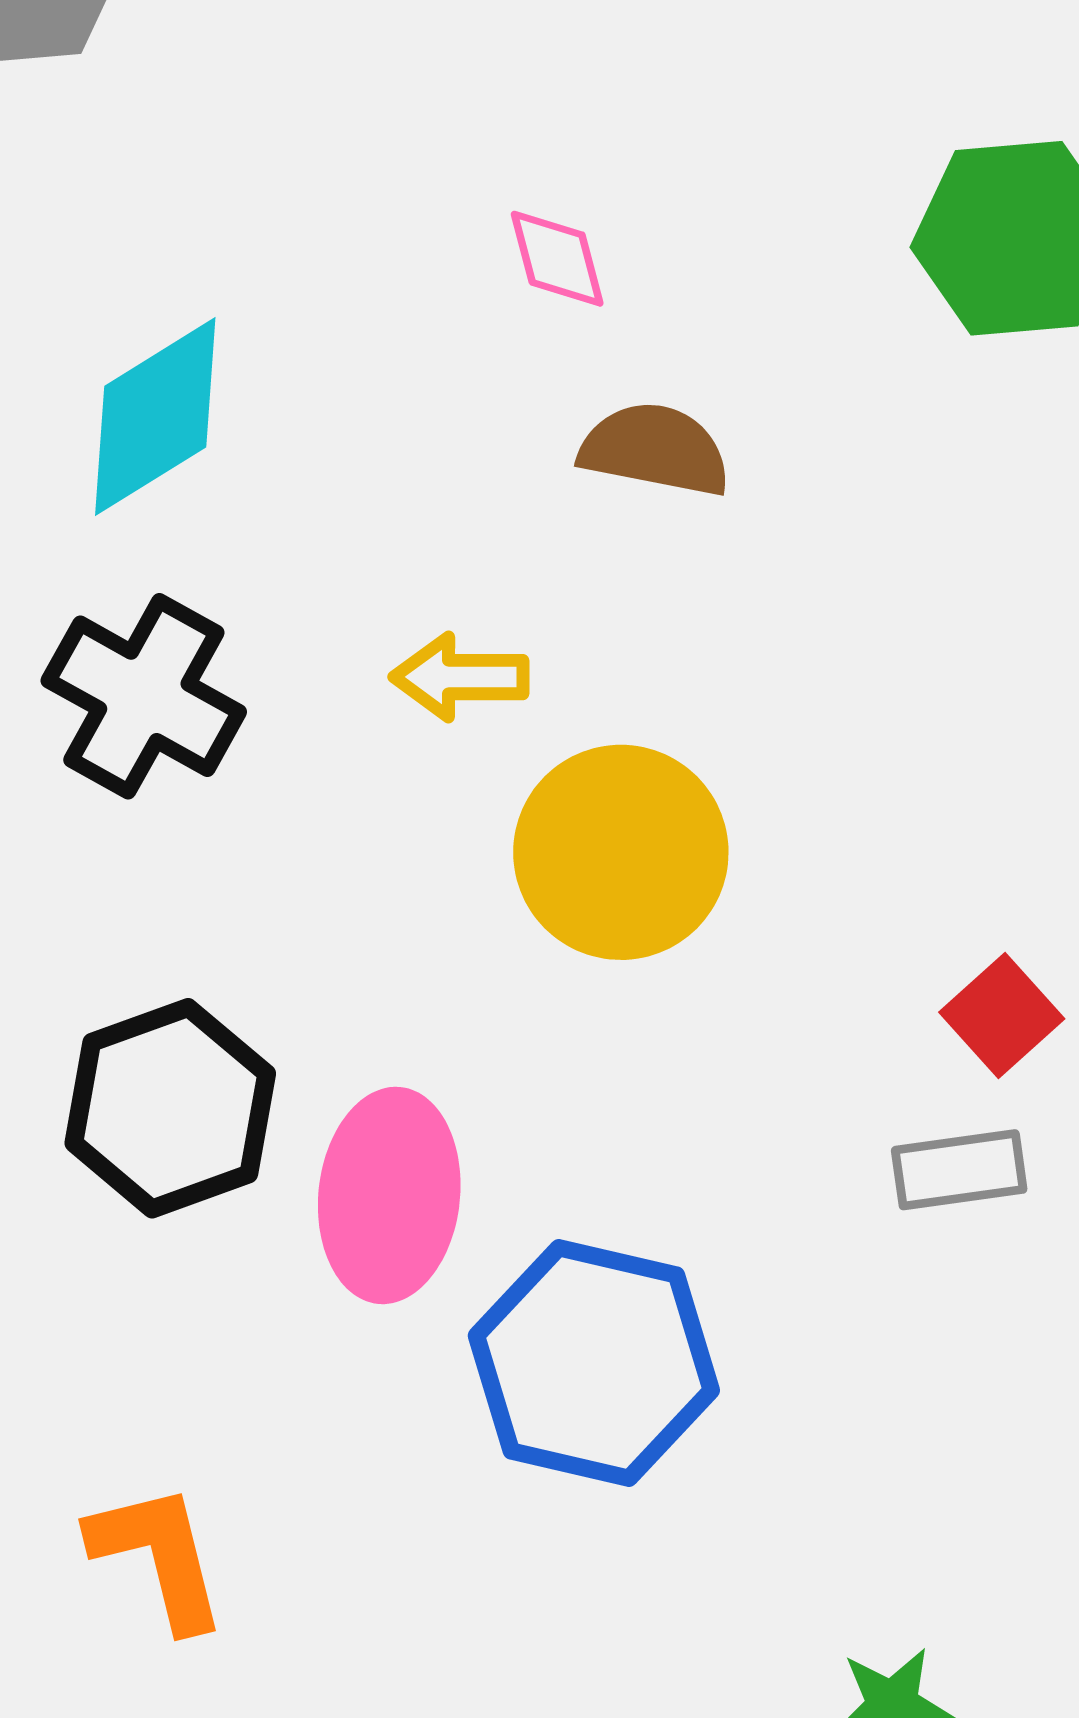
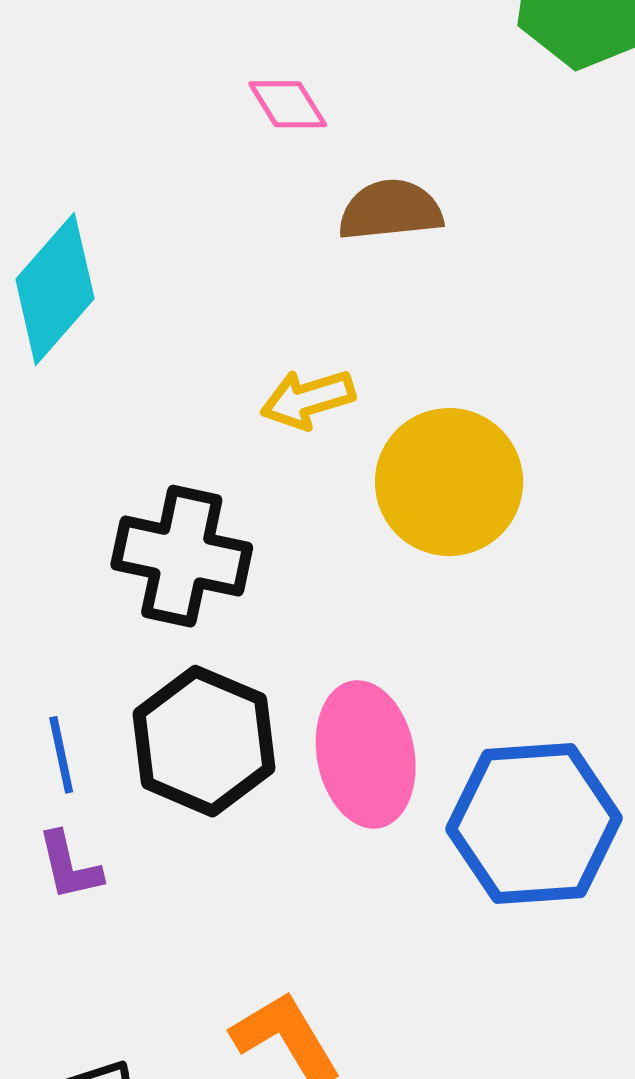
black cross: (144, 696) -> (182, 556), moved

